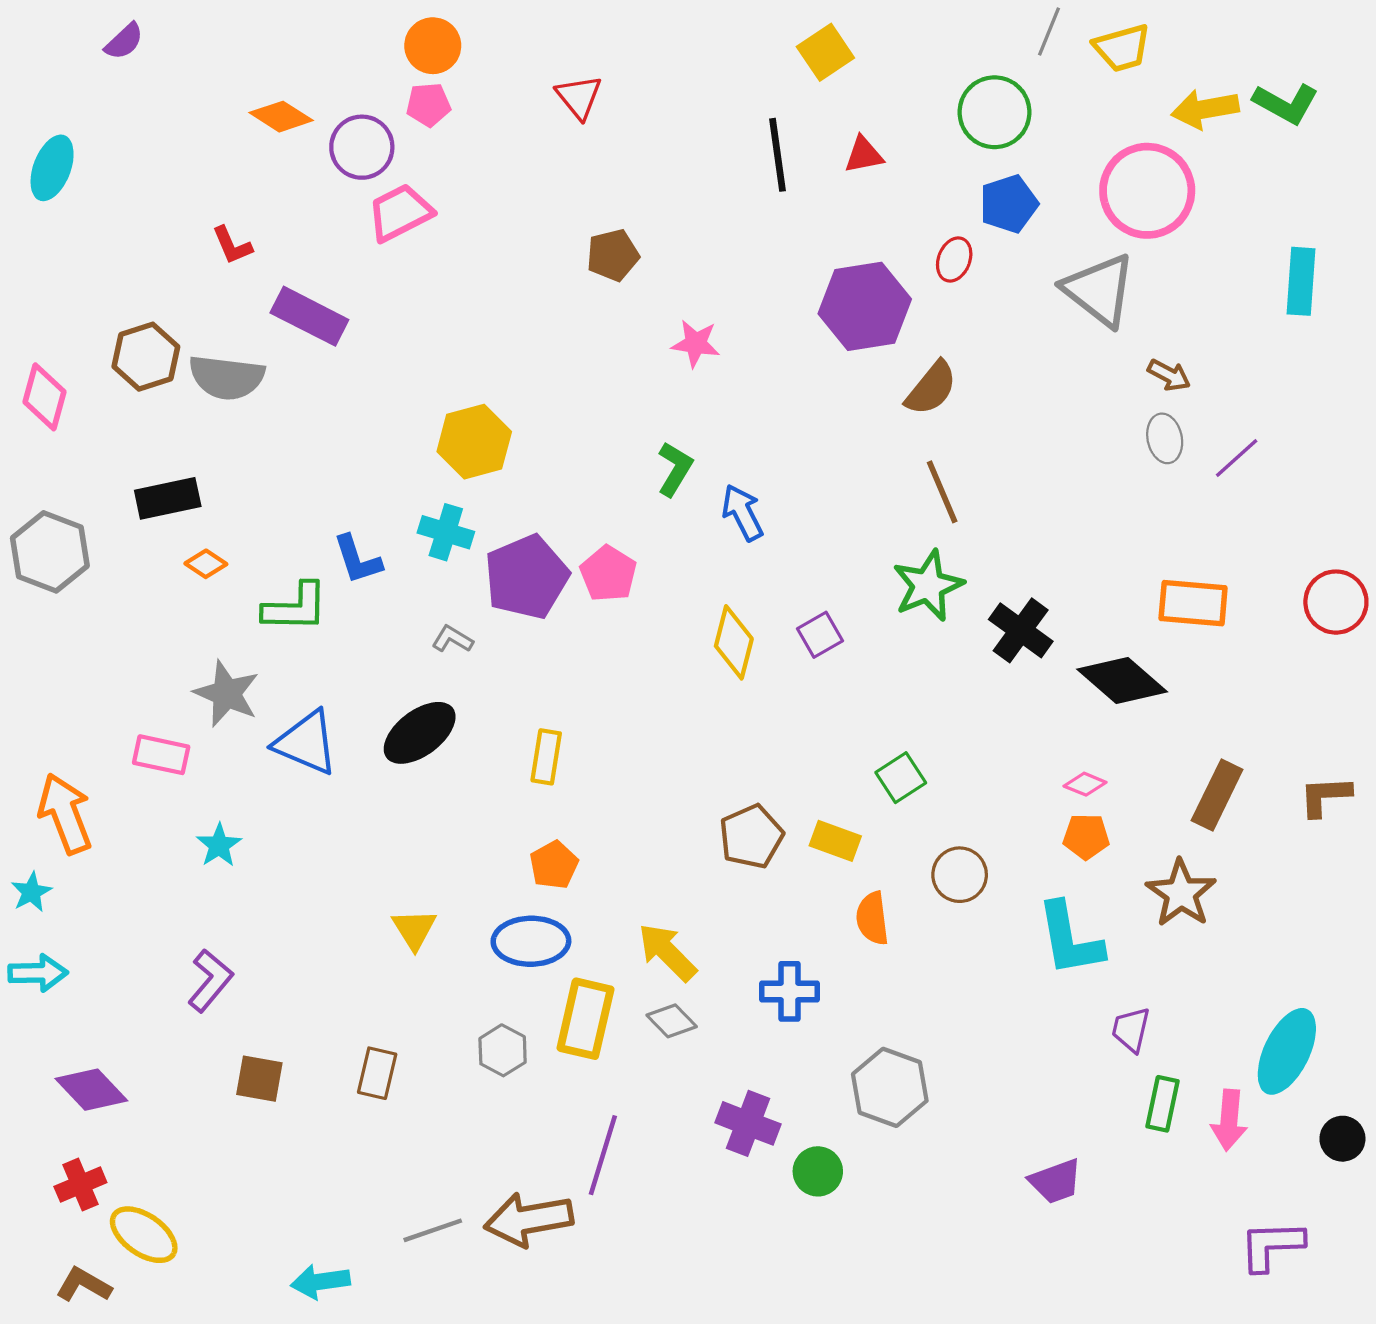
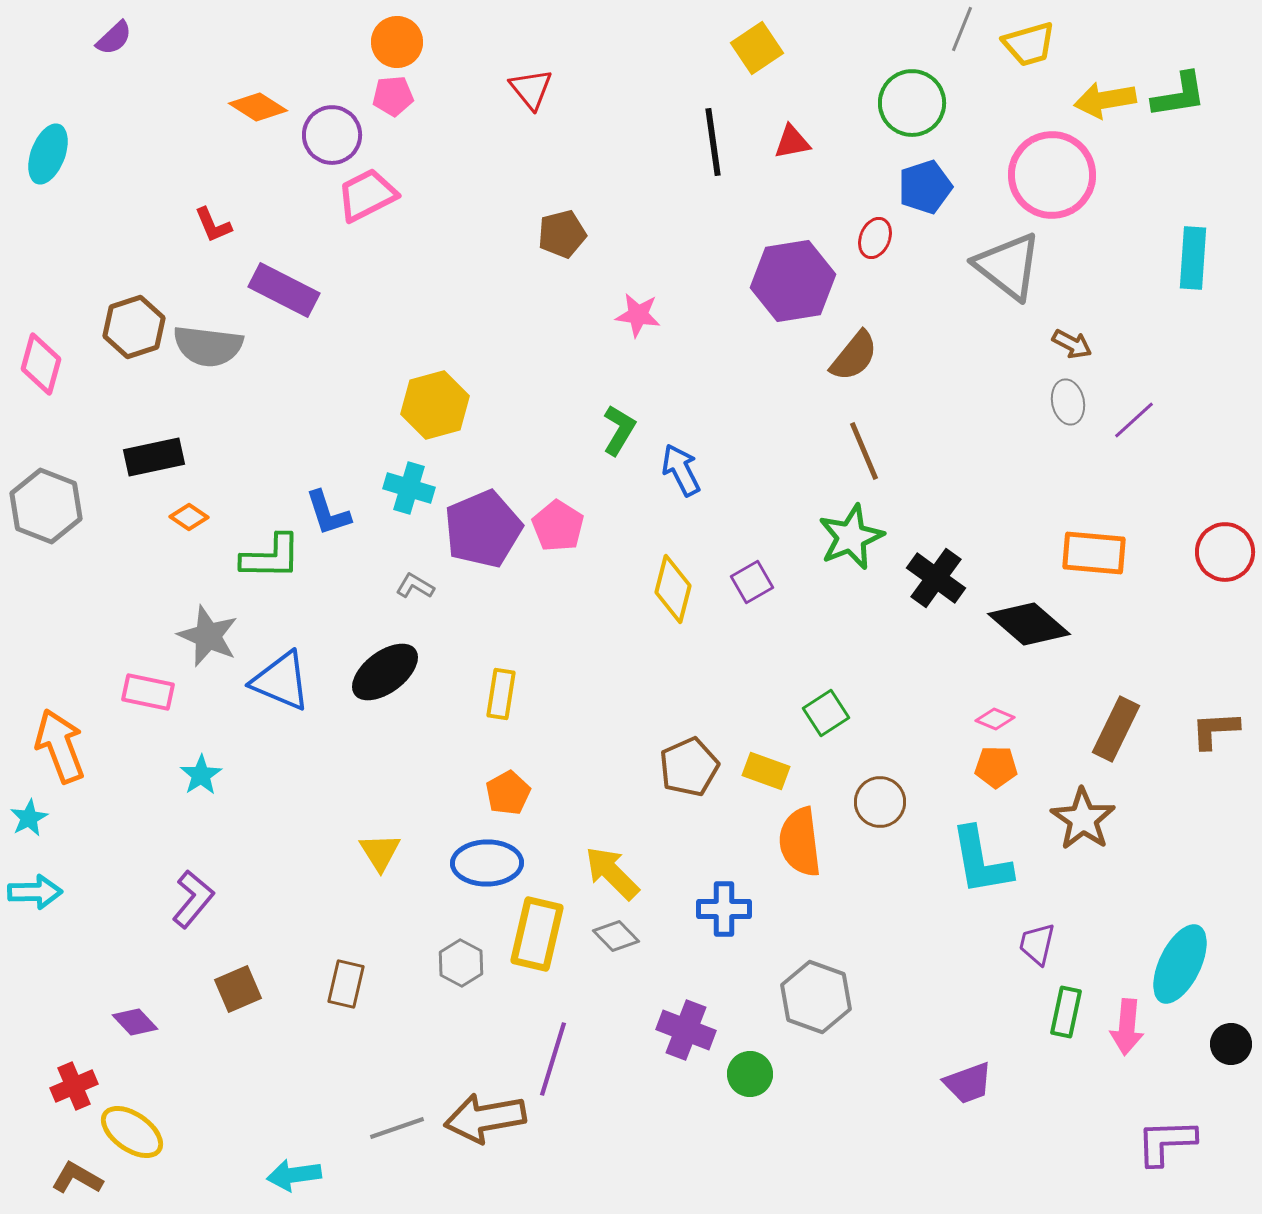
green L-shape: (1286, 104) -> (1179, 95), turned -38
orange semicircle: (872, 918) -> (800, 842), size x1.4
brown square: (259, 1079) -> (238, 989), turned -33
purple diamond: (91, 1090) -> (135, 1022), moved, size x0.7

